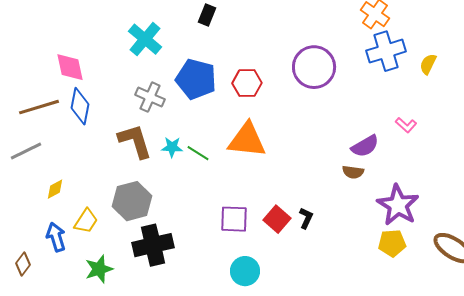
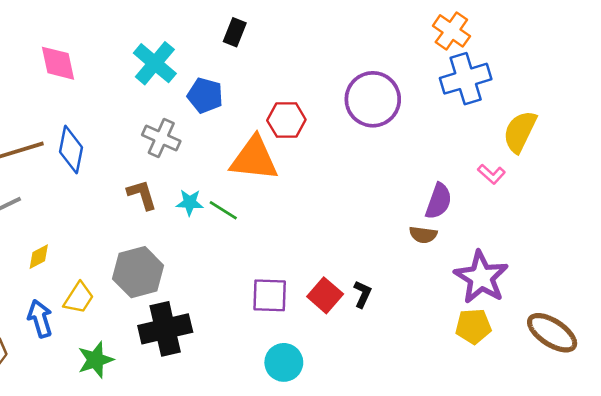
yellow semicircle: (428, 64) -> (520, 132), moved, size x1.6
pink diamond: (70, 67) -> (58, 63), moved
blue pentagon: (196, 79) -> (205, 95), moved, size x0.7
orange triangle: (247, 140) -> (254, 159), moved
brown L-shape: (135, 141) -> (142, 195), size x0.7
purple semicircle: (365, 146) -> (439, 201), turned -40

